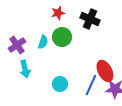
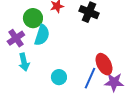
green circle: (62, 37) -> (33, 18), moved
cyan semicircle: (43, 42) -> (42, 35), size x1.5

